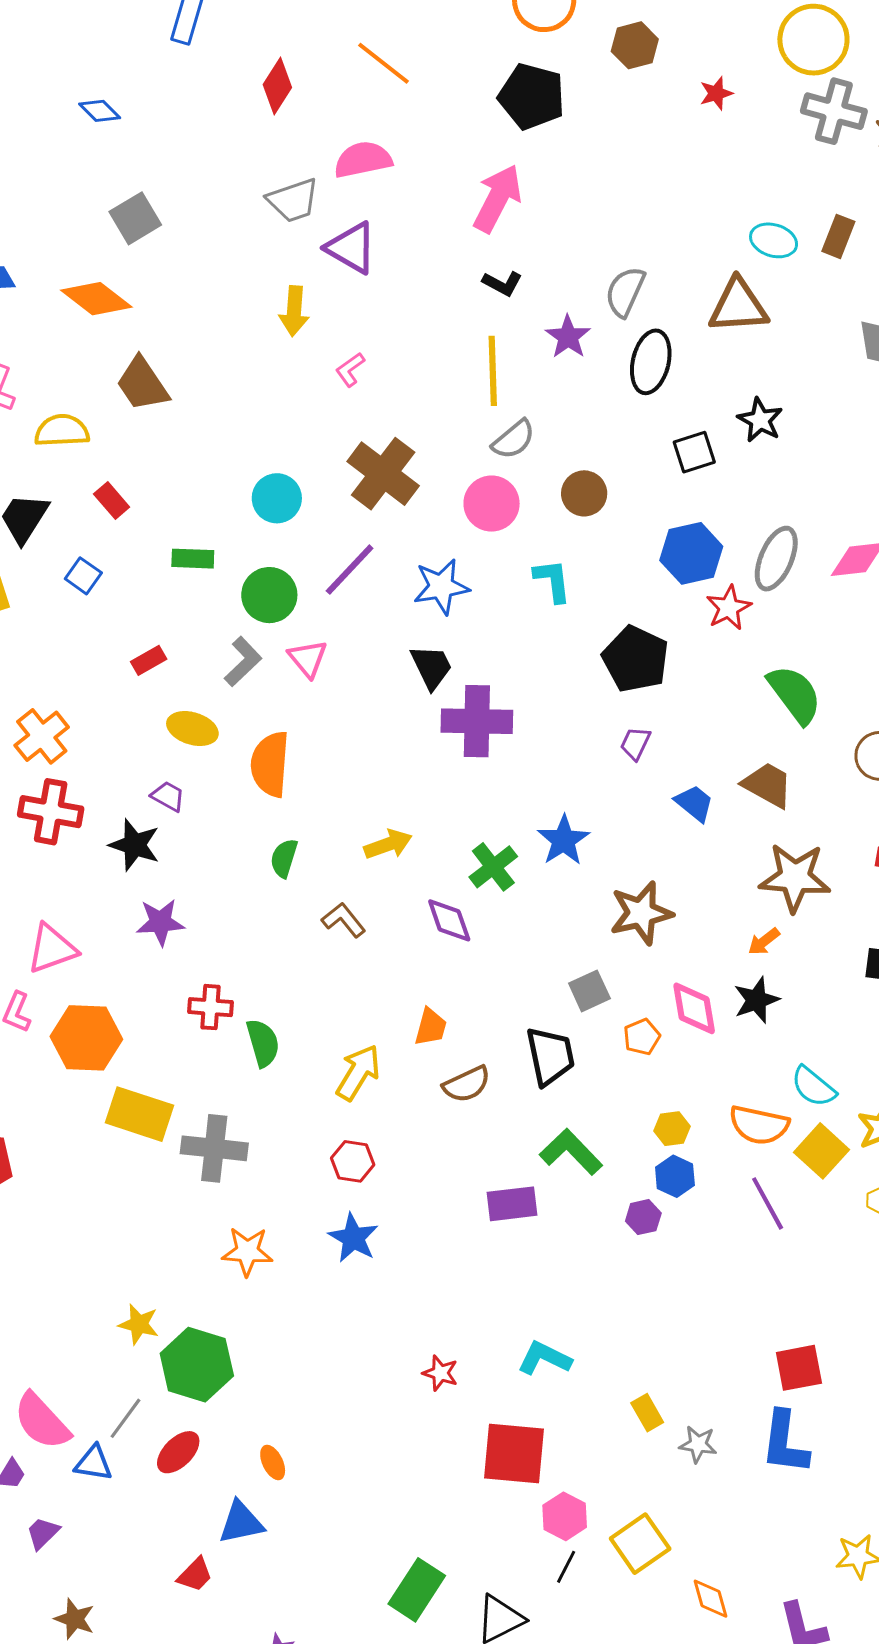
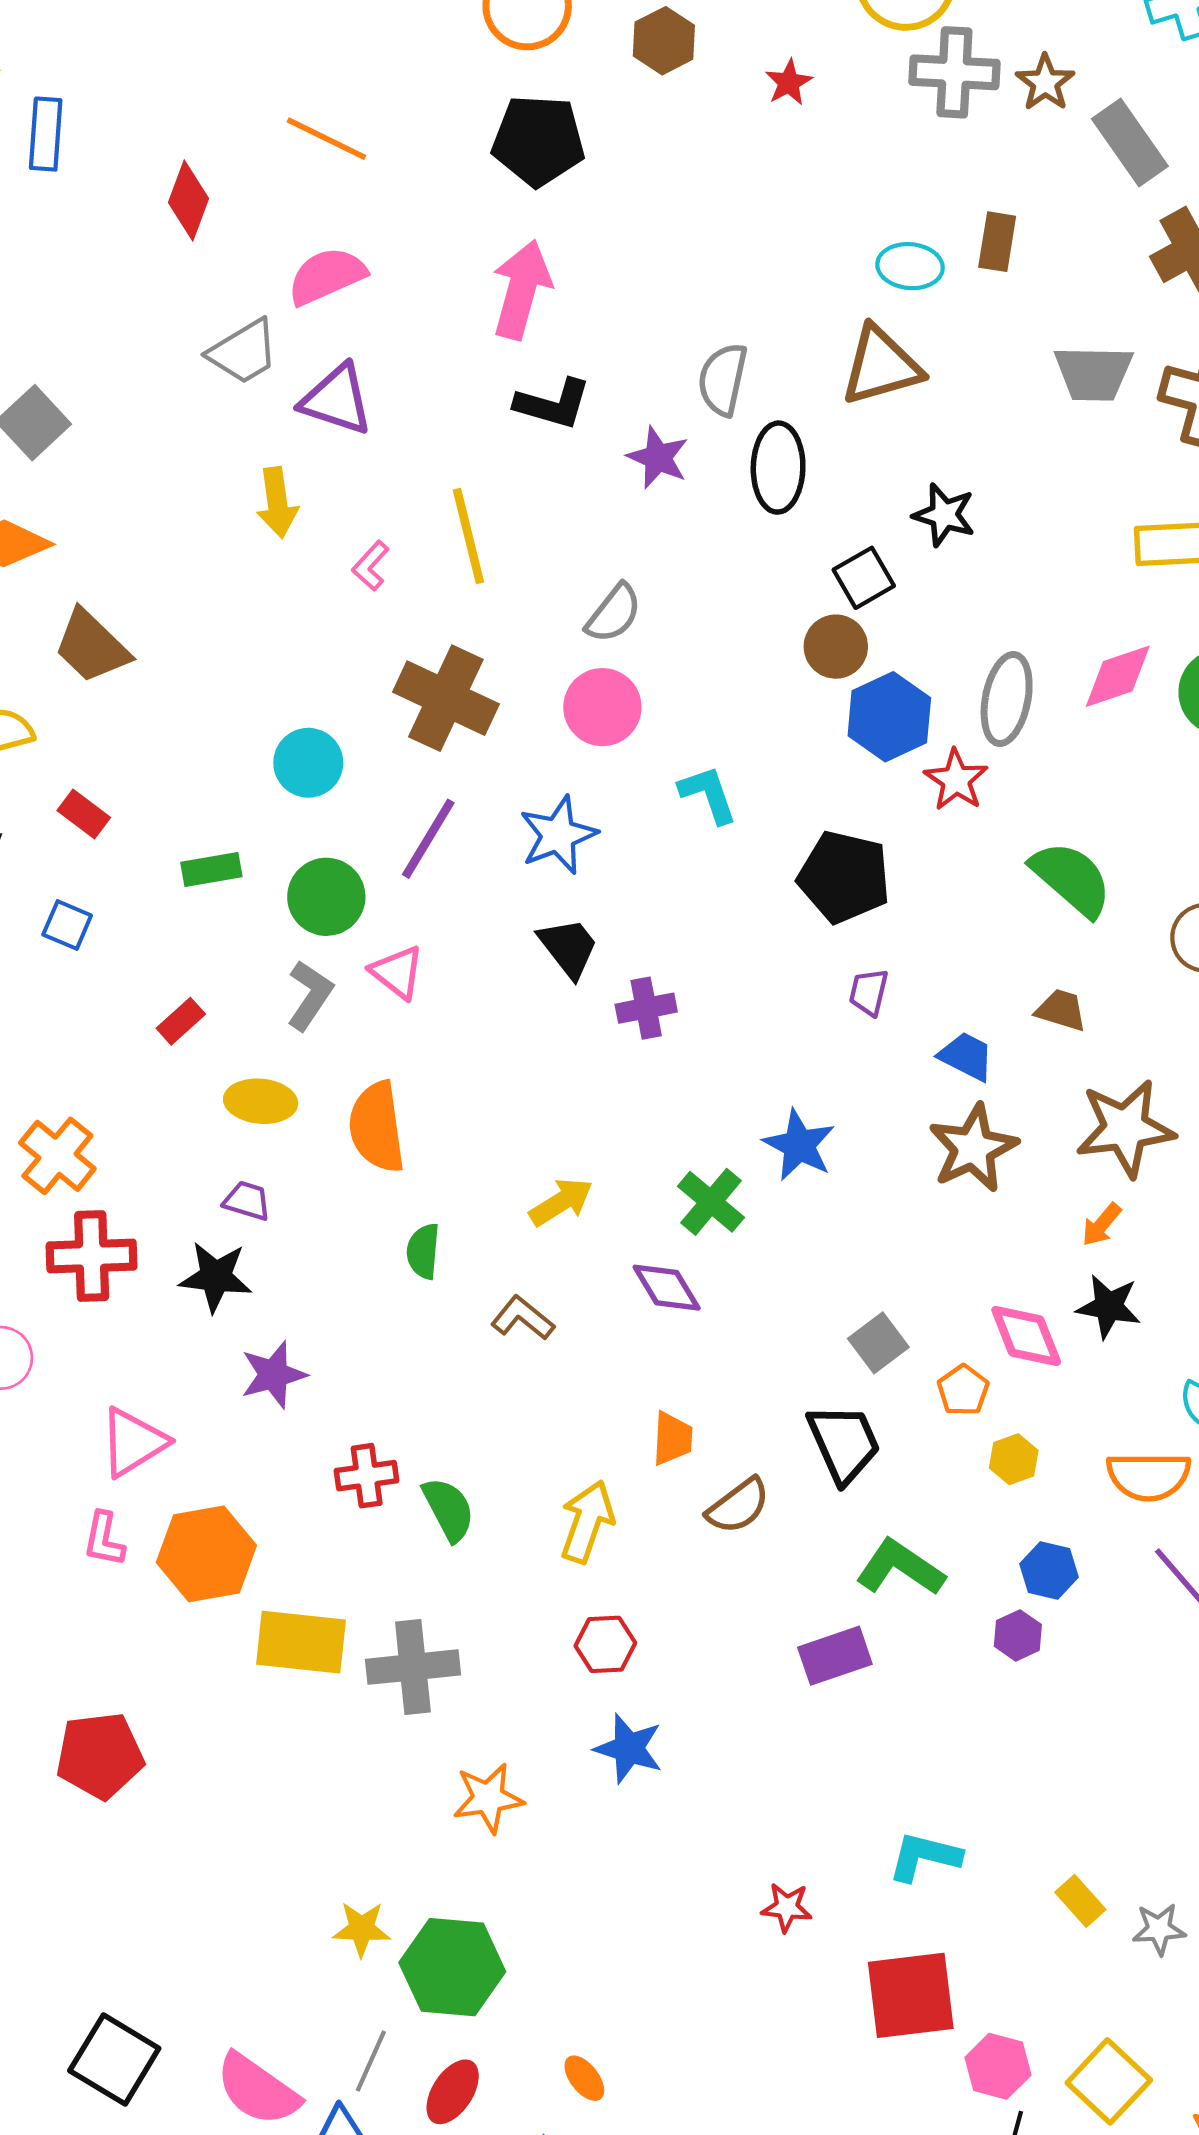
black L-shape: (502, 283) -> (553, 404), size x1.4
yellow line: (493, 371) -> (468, 536), moved
brown circle: (584, 493) -> (836, 647), moved
purple cross: (477, 721) -> (646, 1008), size x0.6
brown trapezoid: (768, 785) -> (1061, 1010), size x0.7
brown star: (641, 913) -> (973, 1148), moved
black star: (756, 1000) -> (1109, 1306), turned -30
yellow hexagon: (672, 1129) -> (1014, 1459), moved

